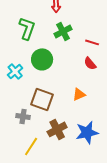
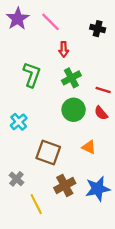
green circle: (42, 59) -> (74, 110), moved
orange triangle: (79, 94) -> (89, 147), turned 48
gray cross: (23, 116) -> (16, 179), moved, turned 32
yellow line: (31, 146) -> (36, 204), turned -60

